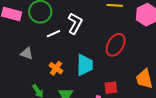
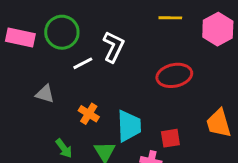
red ellipse: (116, 45) -> (174, 75), turned 50
cyan trapezoid: (85, 65) -> (129, 126), moved

